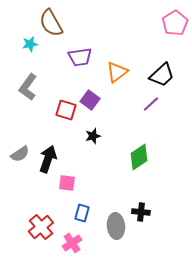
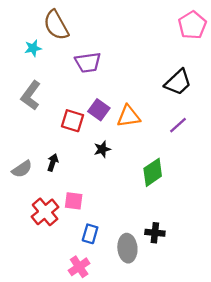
orange triangle: (117, 72) -> (129, 116), moved, turned 30
purple line: (151, 104) -> (178, 125), moved
black arrow: (48, 159) -> (53, 162), moved, size x0.6
red cross: (41, 227) -> (45, 212), moved

